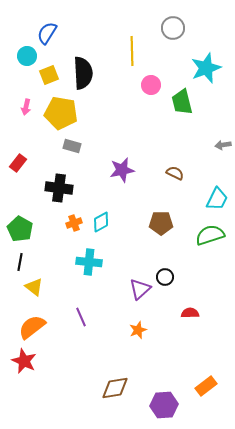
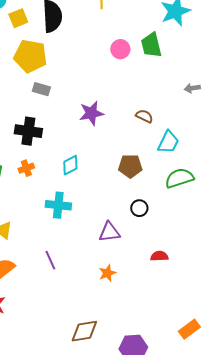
pink circle: (151, 85) -> (120, 49), moved
cyan trapezoid: (217, 199) -> (168, 142), moved
orange cross: (74, 223) -> (26, 168), moved
black circle: (165, 277) -> (139, 208), moved
purple triangle: (140, 289) -> (109, 232), turned 35
orange rectangle: (206, 386) -> (189, 329), moved

